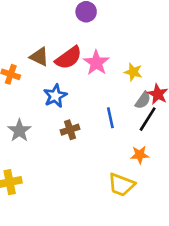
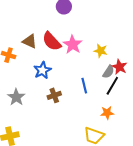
red semicircle: (69, 58) -> (52, 41), turned 85

